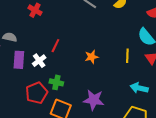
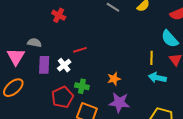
red line: (55, 46) -> (80, 50), turned 48
orange star: (92, 57) -> (114, 79), moved
cyan arrow: (139, 88) -> (157, 78), moved

